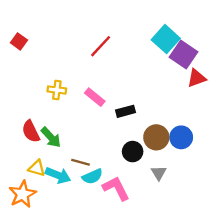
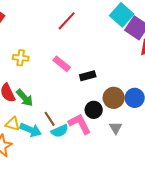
yellow cross: (57, 90) -> (21, 58), moved
brown line: (81, 162) -> (50, 119), turned 42
pink L-shape: (116, 188) -> (80, 124), moved

